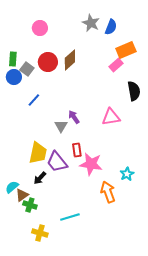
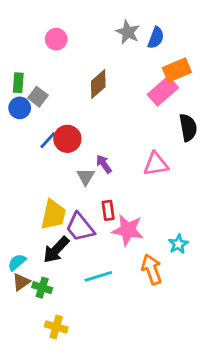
red circle: (48, 62) -> (67, 139), moved
pink rectangle: (116, 65) -> (163, 91), size x1.5
black arrow: (40, 178) -> (56, 250), size x1.5
brown triangle: (22, 195) -> (21, 282), moved
cyan line: (70, 217) -> (98, 276), moved

